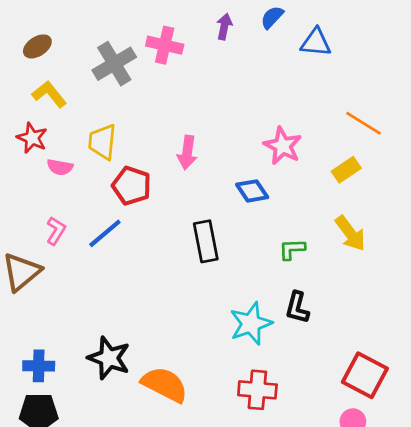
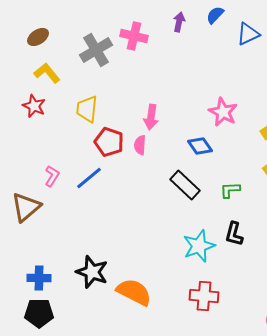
blue triangle: (316, 42) -> (248, 34), turned -30
pink semicircle: (60, 167) -> (140, 145), moved, turned 84
black rectangle: (206, 241) -> (185, 185), moved, turned -36

